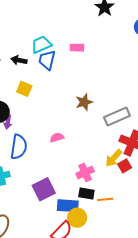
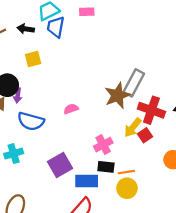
yellow square: (24, 89) -> (33, 59), turned -35
brown star: (84, 102) -> (117, 95), moved, size x1.4
gray rectangle: (117, 117) -> (134, 83), turned -35
blue semicircle: (19, 147) -> (31, 121), turned 100
yellow circle: (77, 218) -> (127, 188), moved

